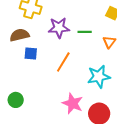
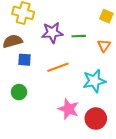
orange line: (63, 62) -> (58, 67), turned 40
green circle: (16, 100) -> (19, 92), moved

